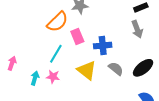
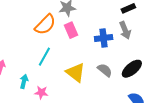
pink rectangle: (77, 36) -> (71, 30), moved
blue cross: (103, 46) -> (104, 38), moved
pink star: (53, 77) -> (41, 92), moved

